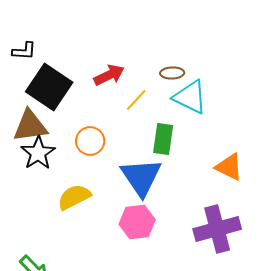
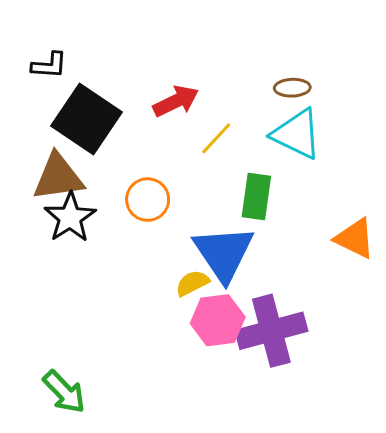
brown ellipse: (172, 73) -> (292, 88), moved
yellow semicircle: (74, 197) -> (192, 283), moved, size x0.7
purple cross: (217, 229) -> (271, 331), moved

